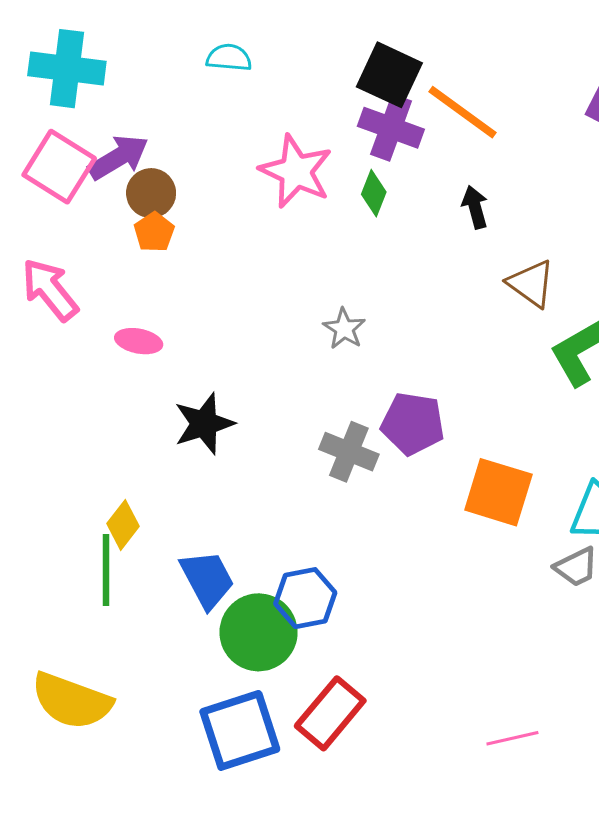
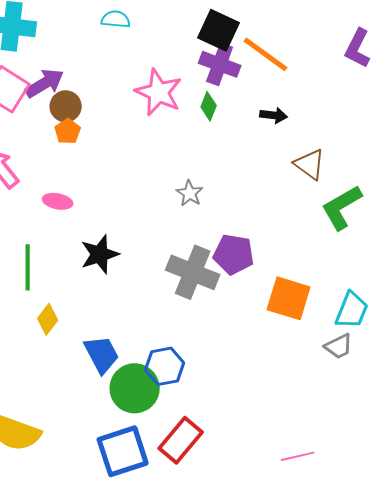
black arrow: (475, 207) -> (274, 115), turned 112
gray cross: (349, 452) -> (193, 272), size x1.4
green line: (106, 570) -> (28, 267), moved

